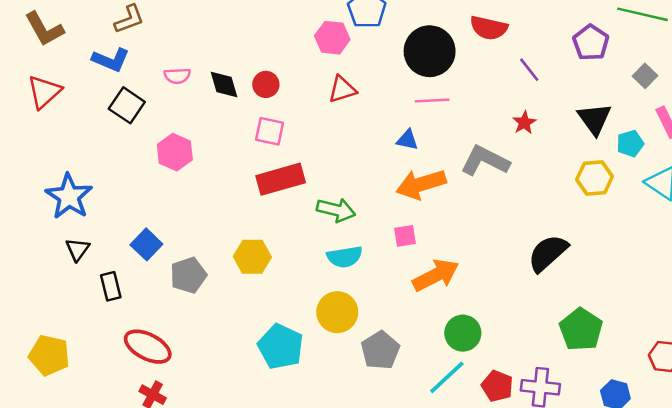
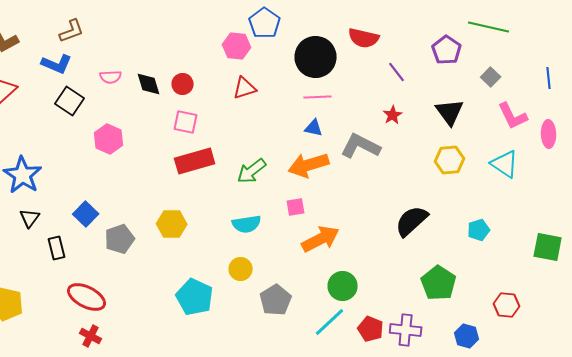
blue triangle: (407, 140) -> (314, 128), moved
cyan pentagon: (630, 144) -> (479, 230), moved
green arrow: (336, 210) -> (252, 171), moved, turned 128
yellow circle: (337, 312) -> (241, 269), size x0.7

